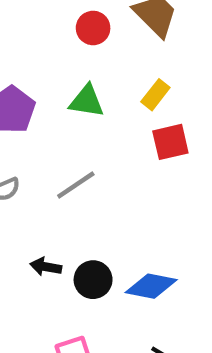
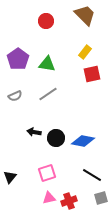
red circle: (93, 28) -> (46, 21), moved
green triangle: (87, 101) -> (47, 64), moved

